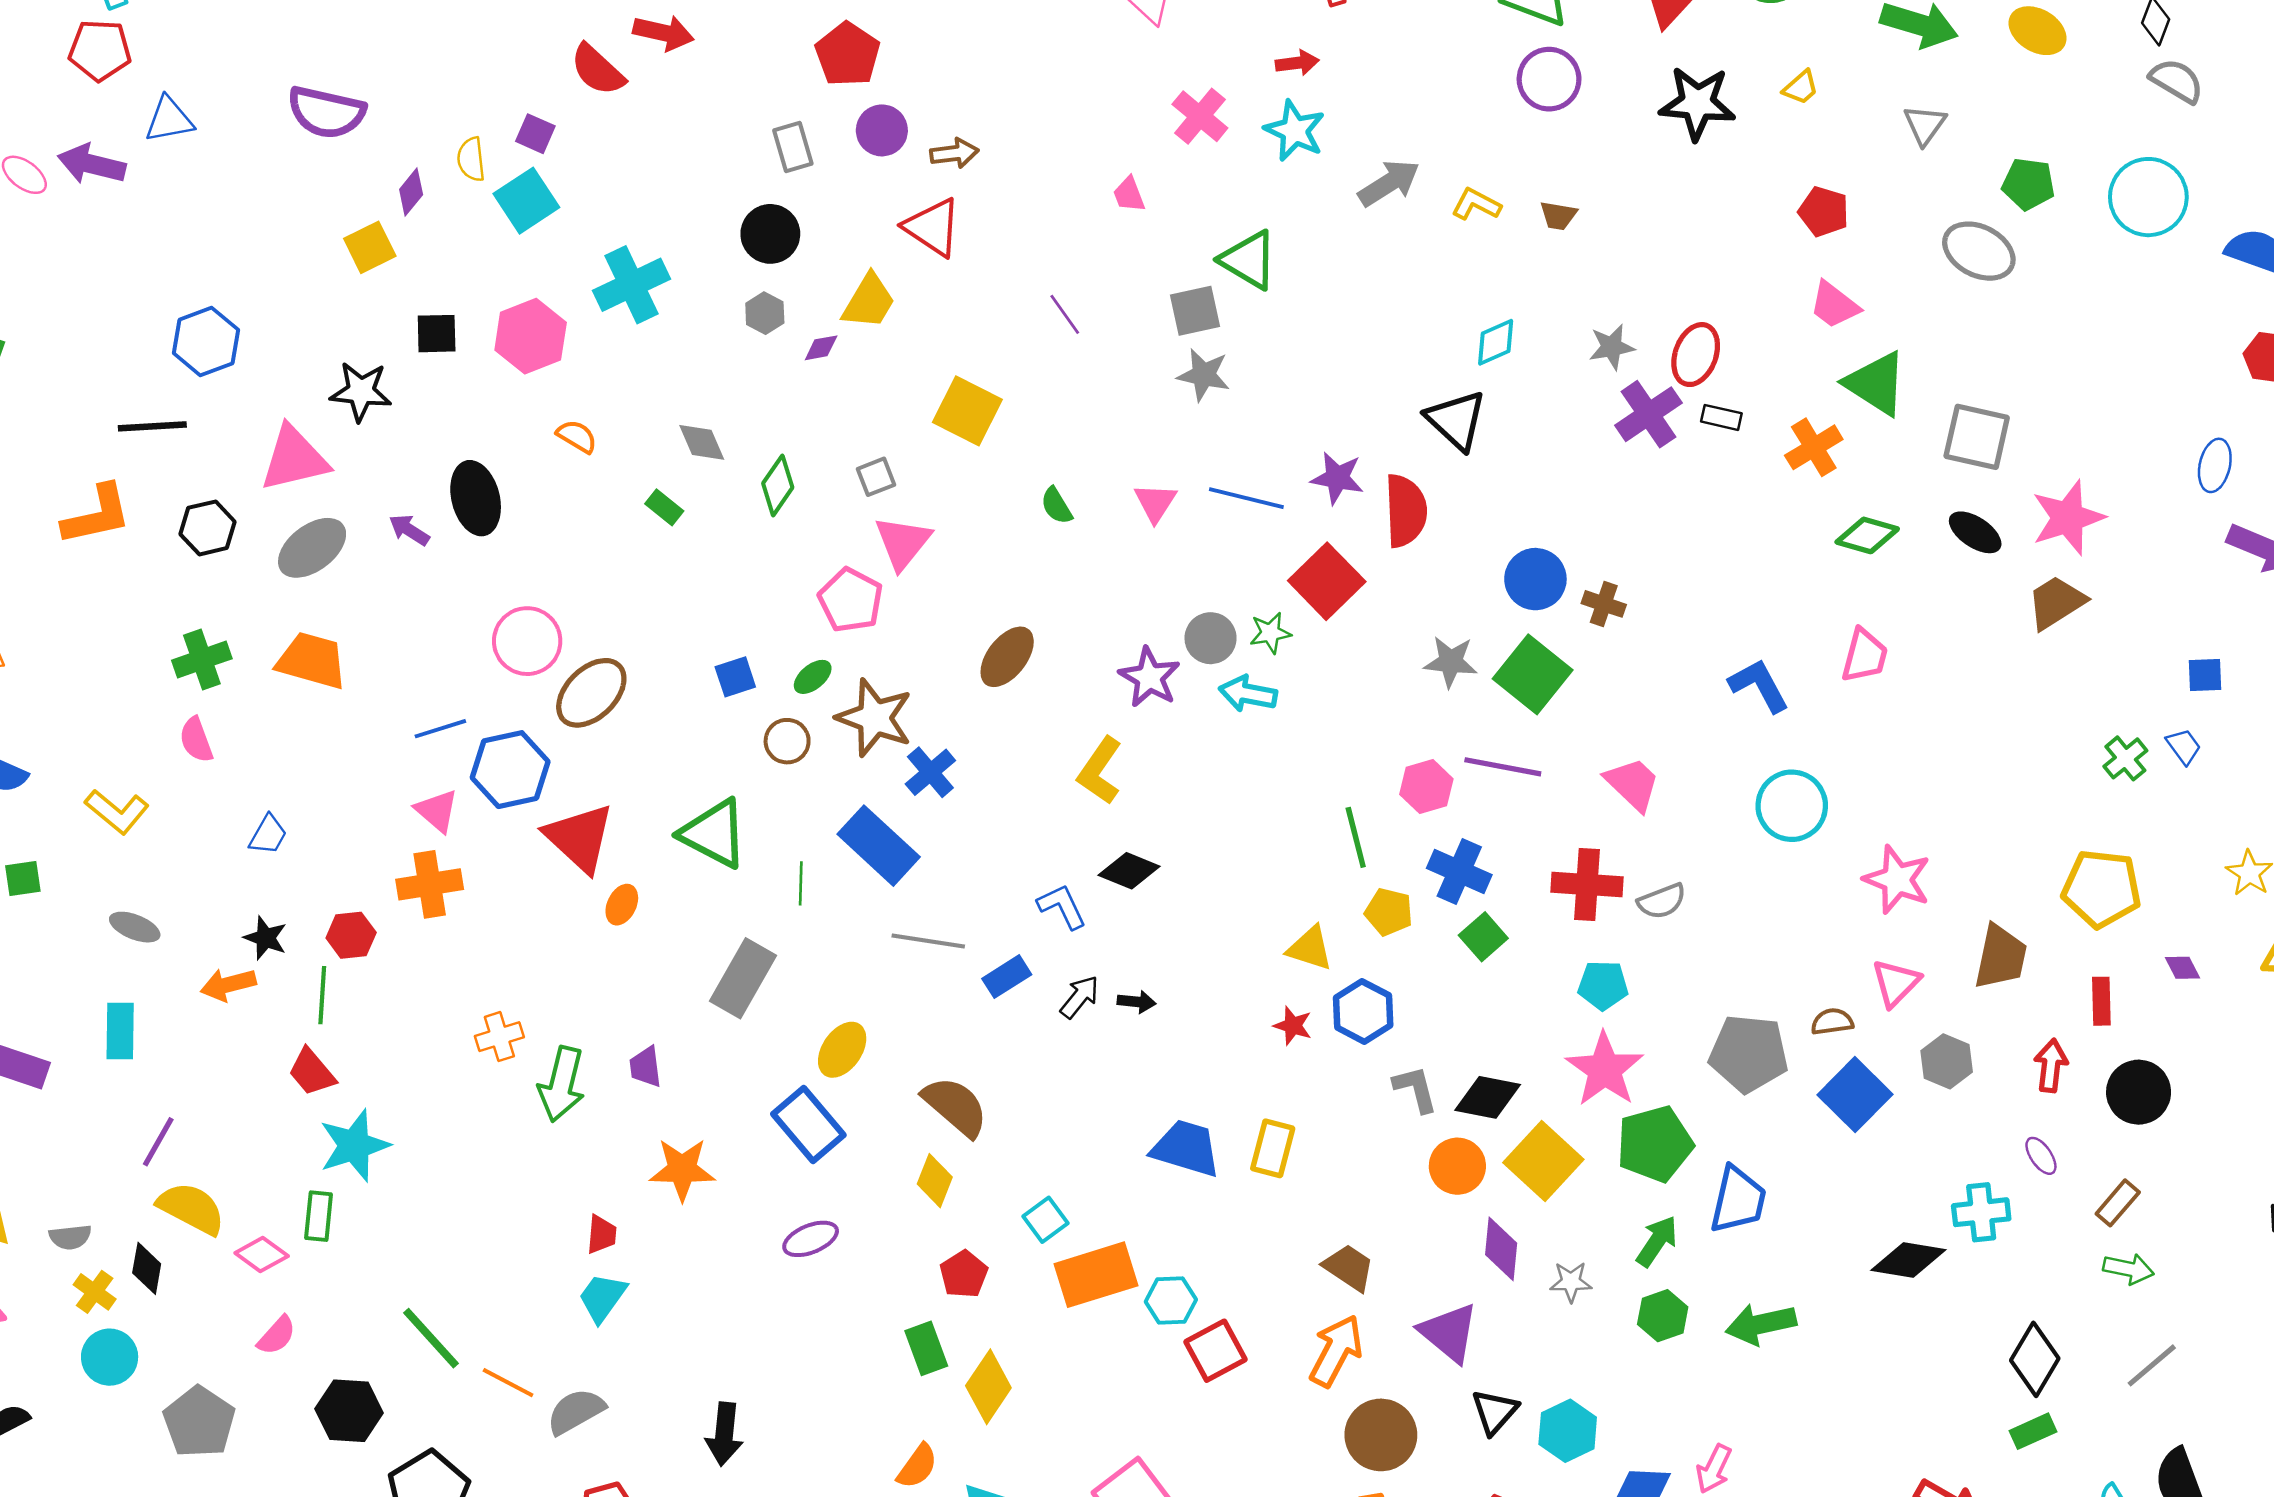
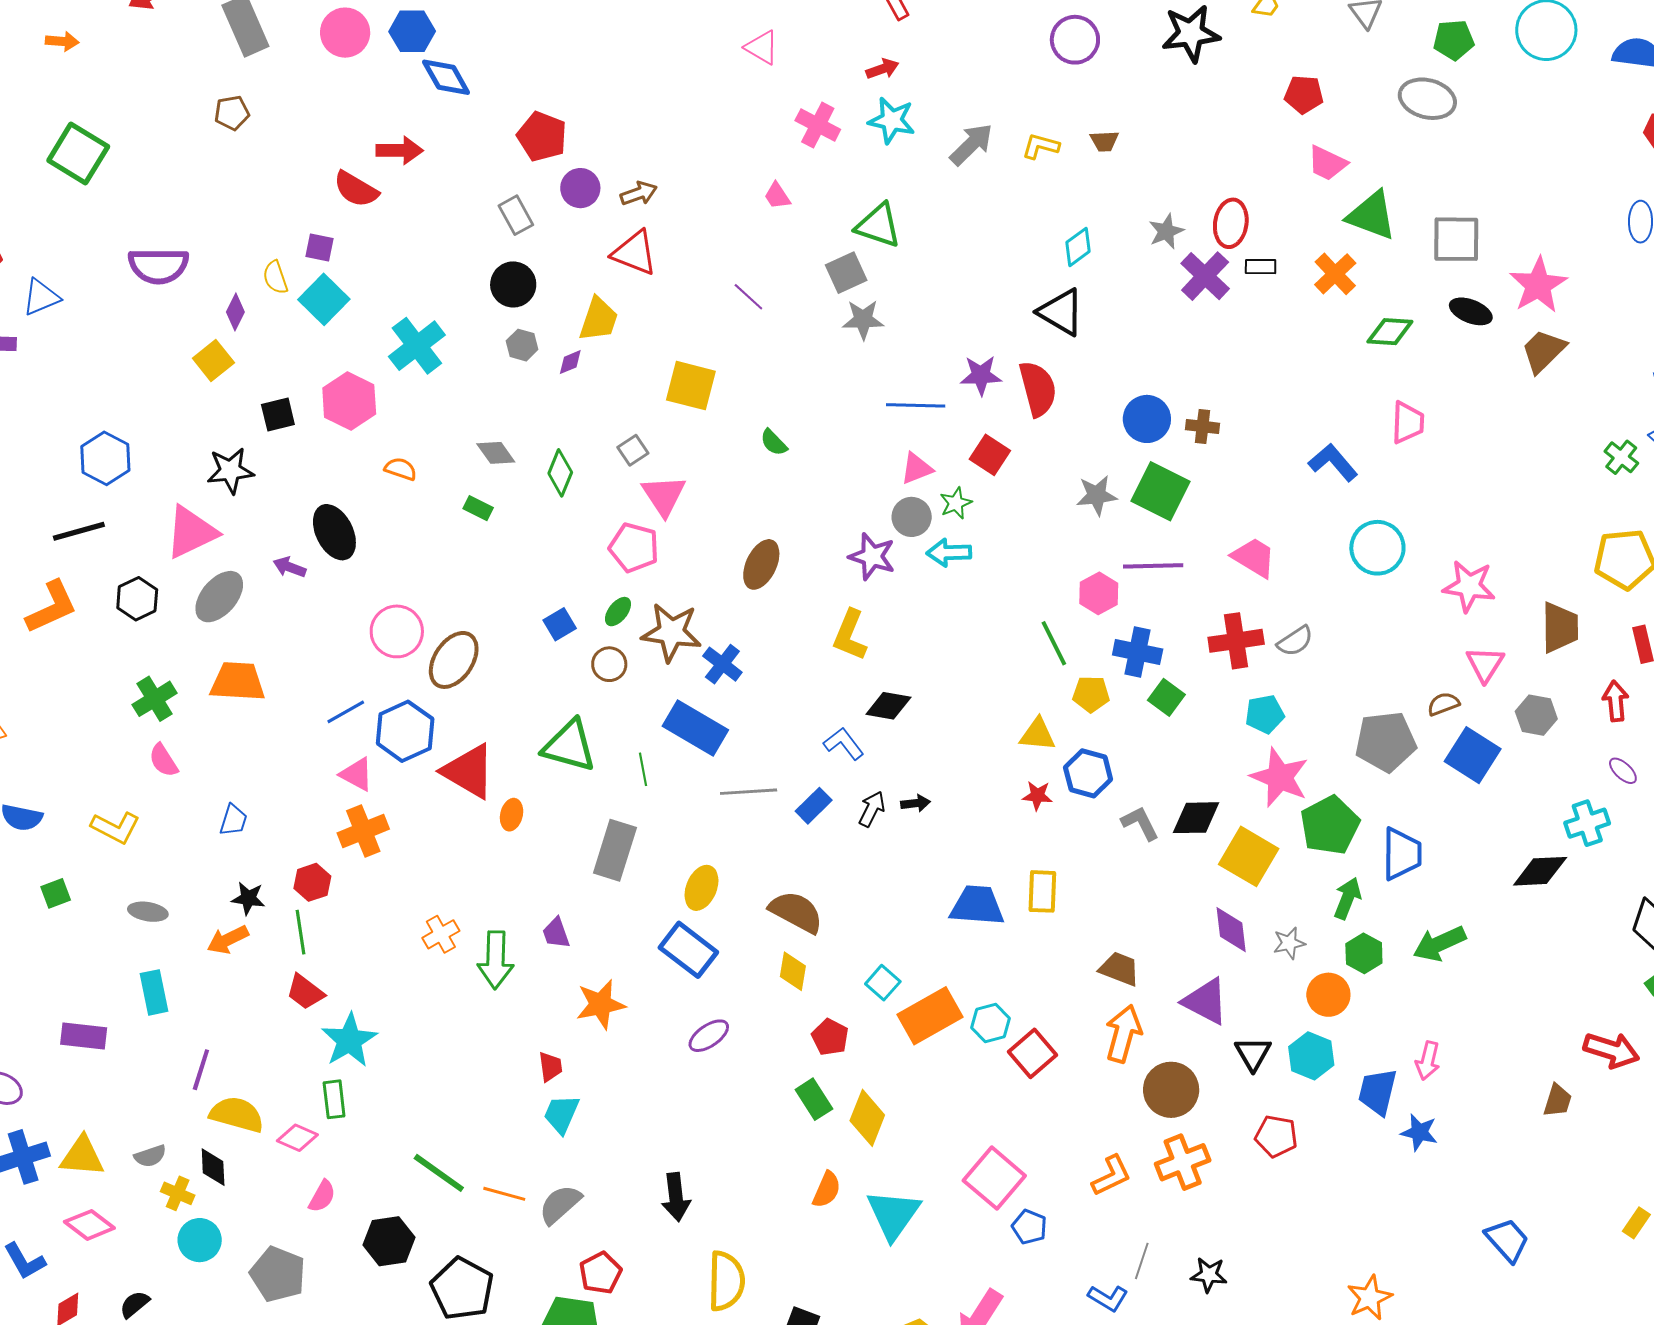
pink triangle: (1155, 503) -> (917, 469), moved, turned 48
red square: (1327, 581) -> (990, 455), size x0.7
orange circle: (1457, 1166) -> (1328, 995), moved

